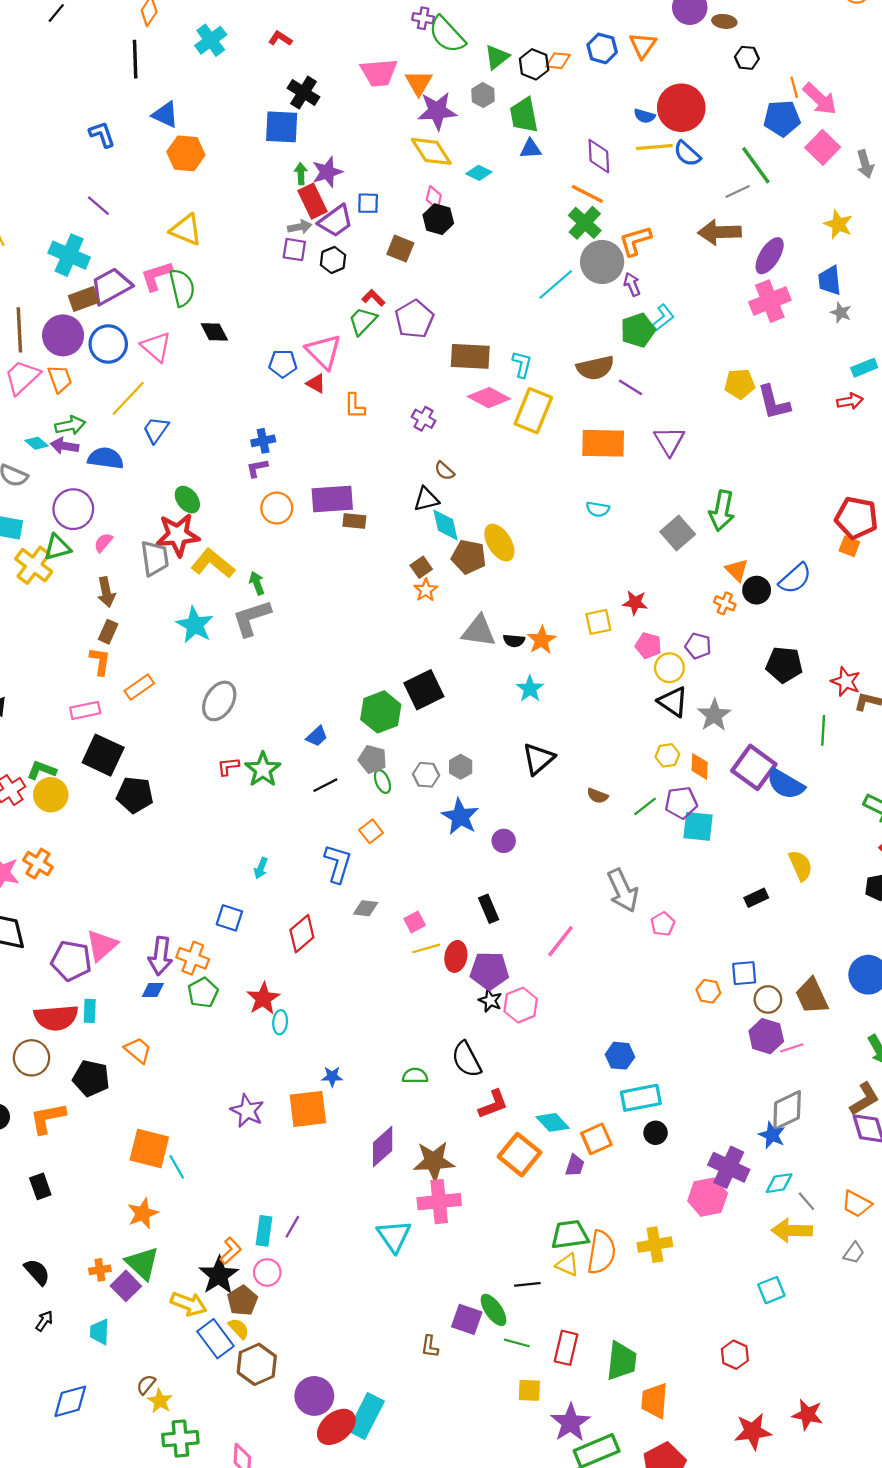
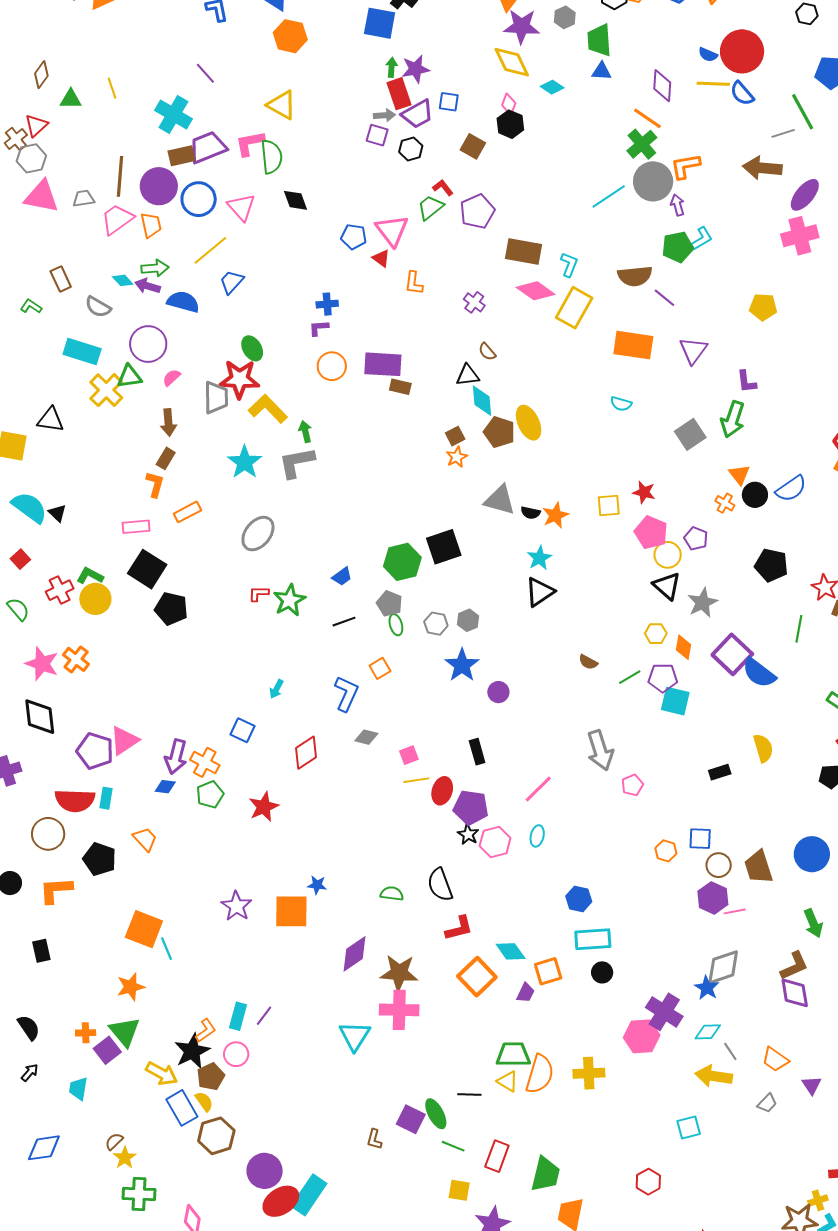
purple L-shape: (774, 402) -> (747, 382), moved, size x0.7
pink pentagon: (648, 646) -> (651, 532), size x1.4
black triangle: (538, 759) -> (540, 592), moved
cyan ellipse: (280, 1022) -> (537, 836), moved

